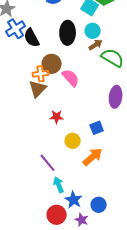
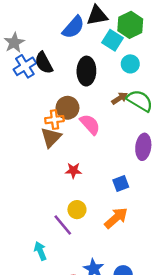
cyan circle: (93, 31) -> (130, 64), moved
black semicircle: (32, 38) -> (44, 63), moved
brown arrow: (96, 45) -> (120, 98), moved
yellow circle: (73, 141) -> (77, 210), moved
cyan arrow: (59, 185) -> (40, 251), moved

